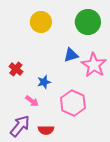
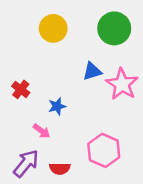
pink hexagon: (73, 103) -> (104, 150), moved

